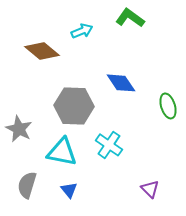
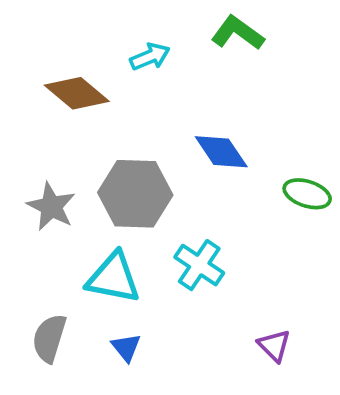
green ellipse: (168, 106) -> (307, 194), turned -55
gray star: (19, 129) -> (51, 207), moved

